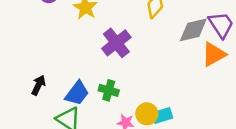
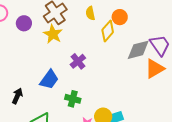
purple cross: (116, 43) -> (78, 61), size x0.7
blue trapezoid: (77, 93) -> (49, 80), moved

